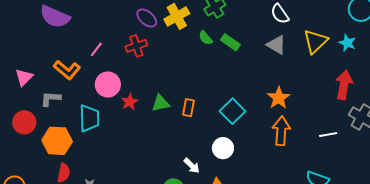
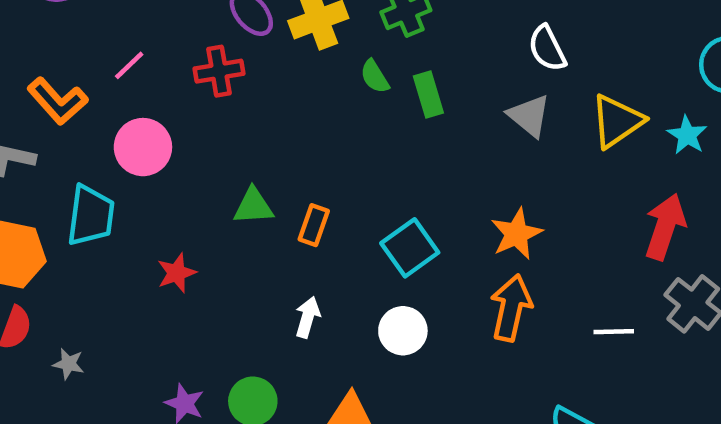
green rectangle: (230, 42) -> (428, 94), turned 30
red star: (130, 102) -> (177, 273), moved
white circle: (223, 148) -> (403, 331), moved
white arrow: (192, 166) -> (308, 317), moved, turned -126

